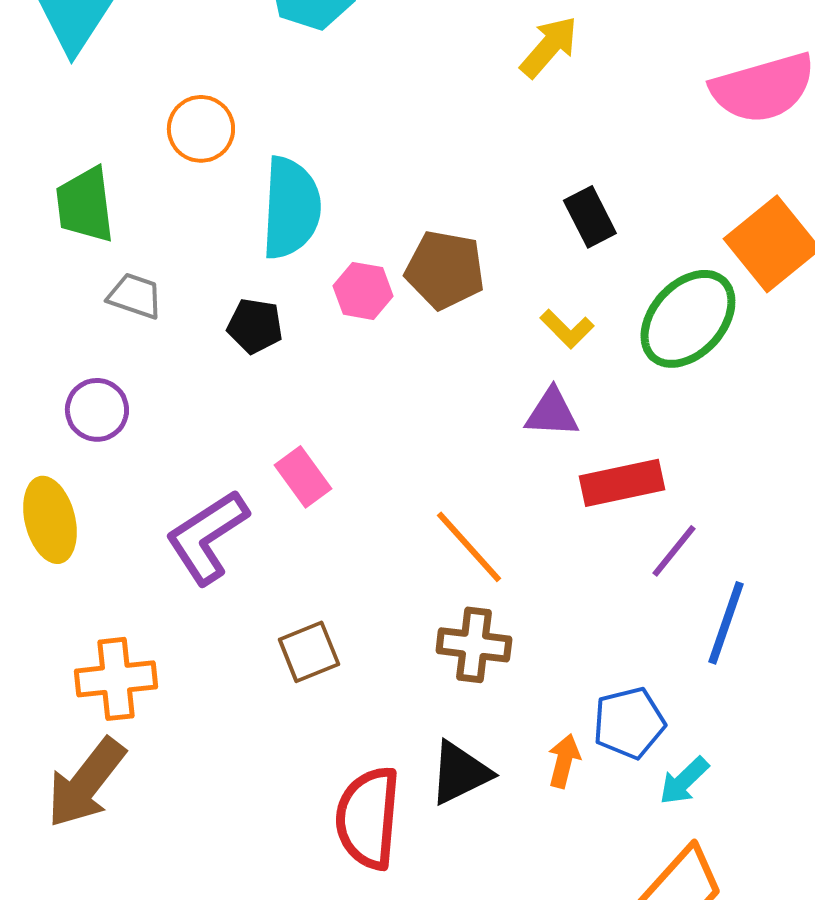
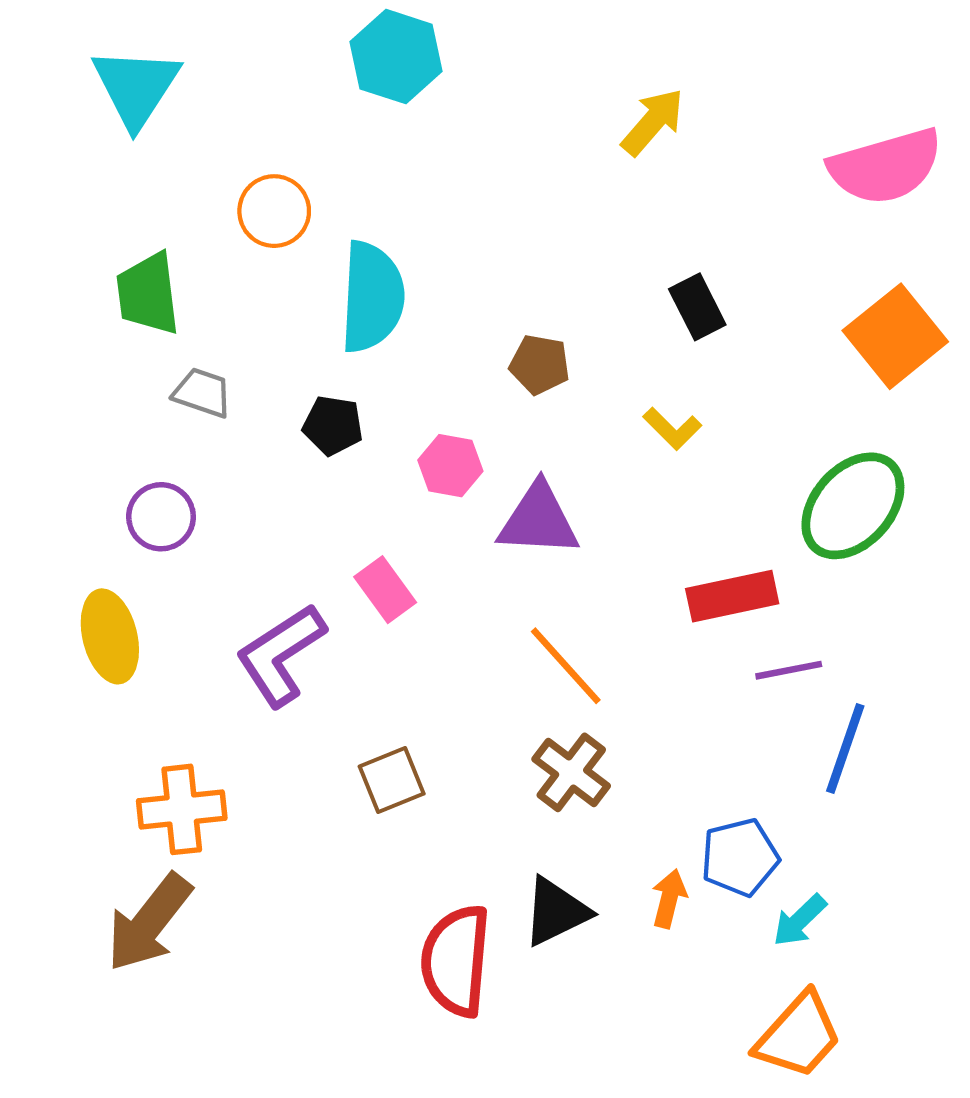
brown pentagon: (445, 270) -> (540, 364), size x0.7
pink hexagon: (363, 291) -> (450, 466), moved
green ellipse: (688, 319) -> (853, 506), moved
purple triangle: (552, 413) -> (539, 520), moved, size x1.4
purple line: (674, 551) -> (789, 670), turned 40
brown cross: (474, 645) -> (571, 772), turned 30

